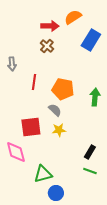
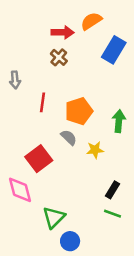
orange pentagon: (63, 89) -> (79, 111), turned -30
red square: (31, 127) -> (39, 159), turned -30
yellow star: (59, 130) -> (95, 150), moved
green triangle: (43, 174) -> (54, 217), turned -30

